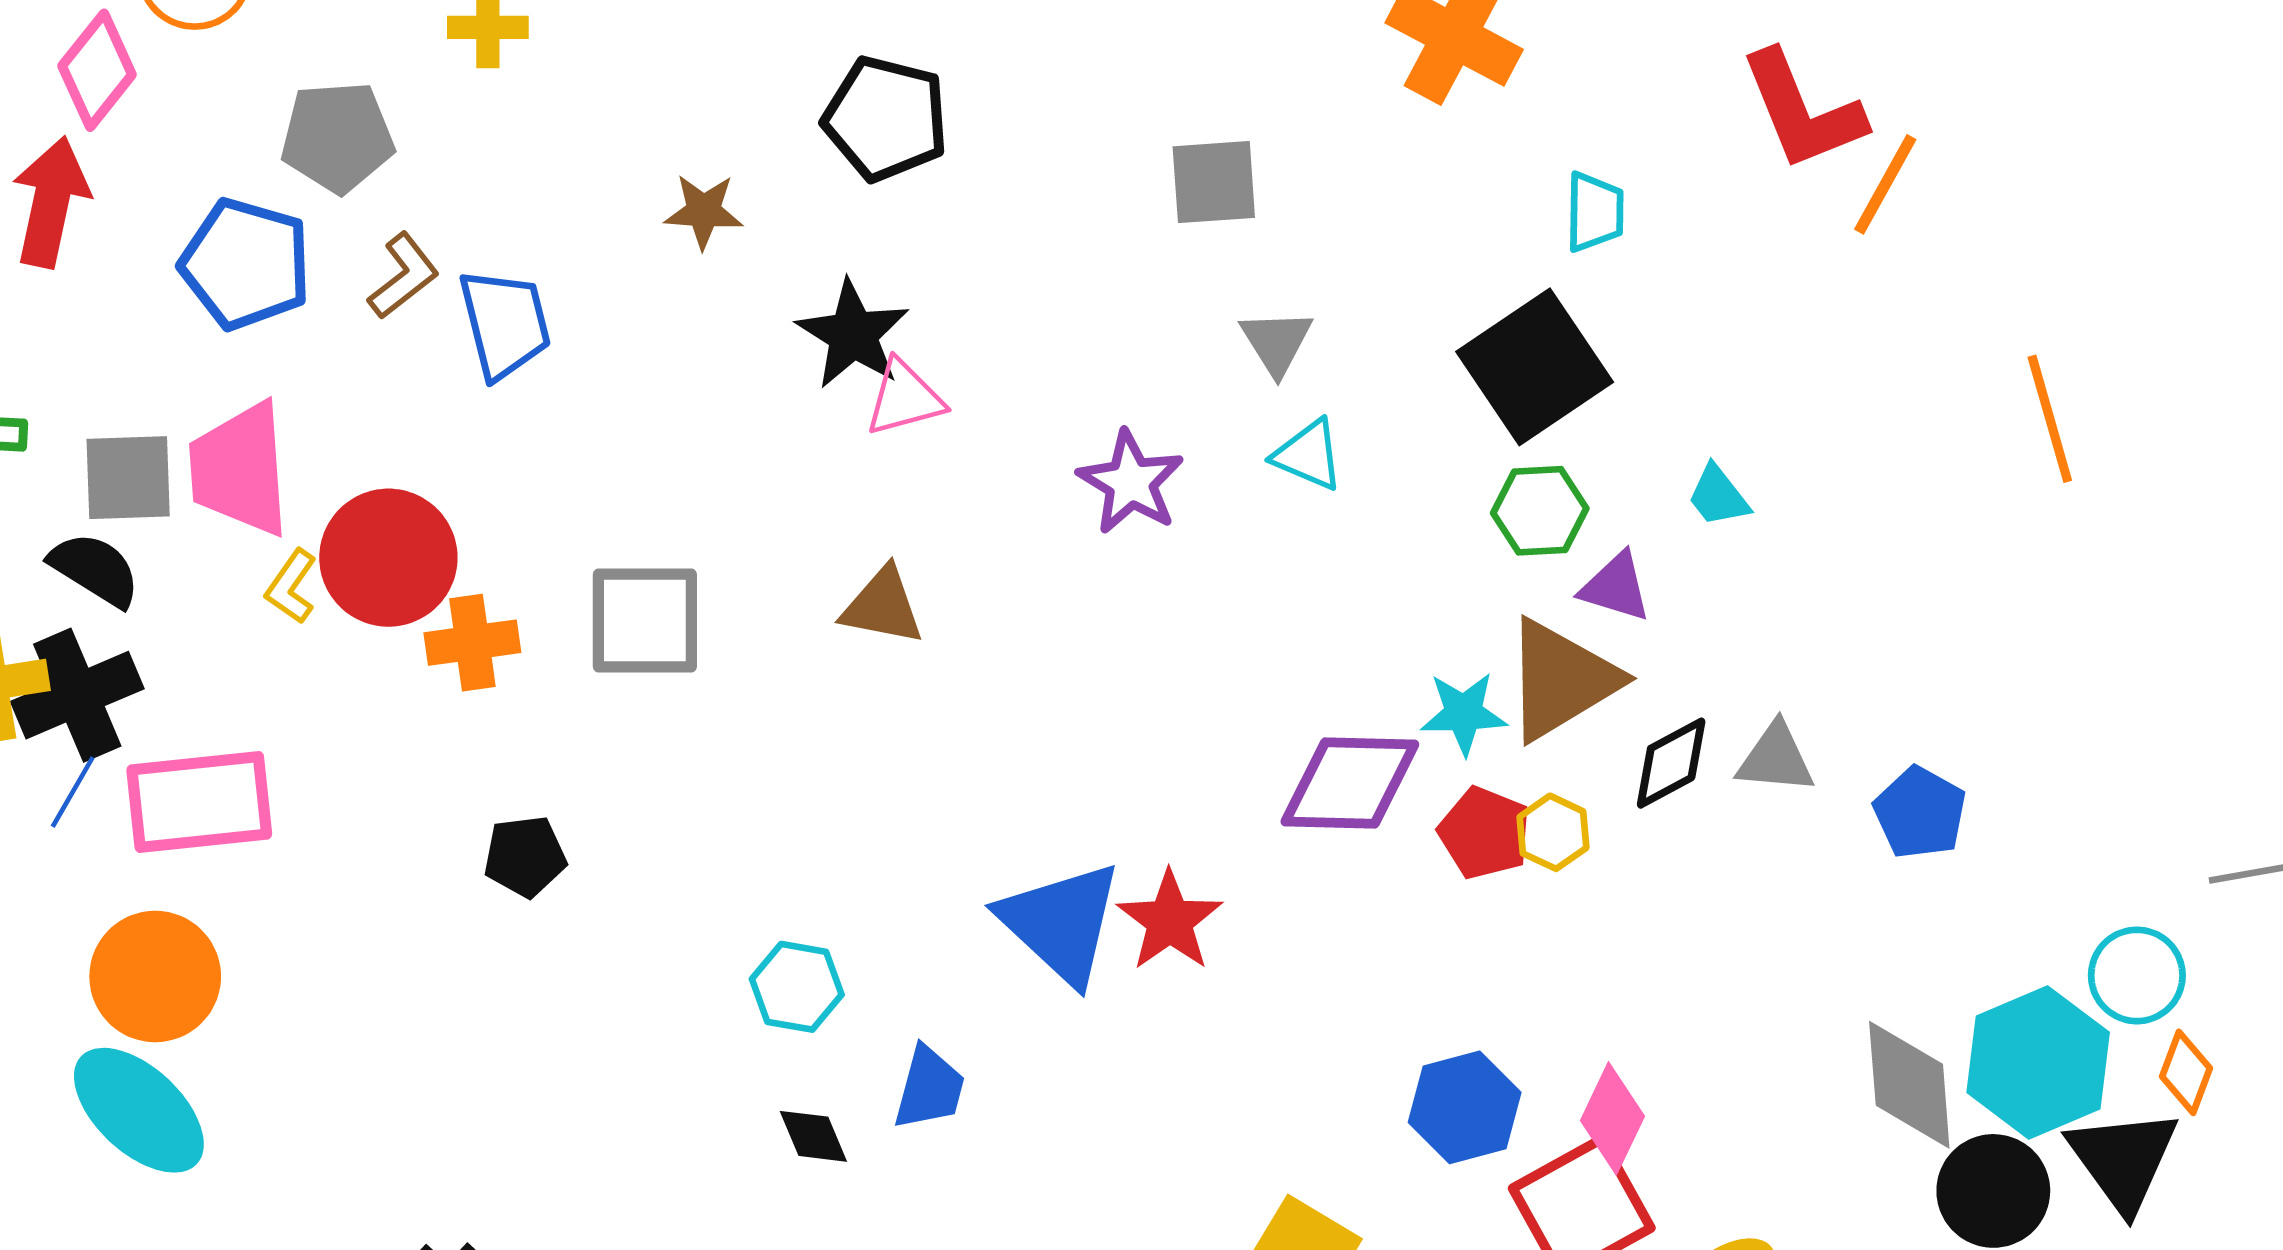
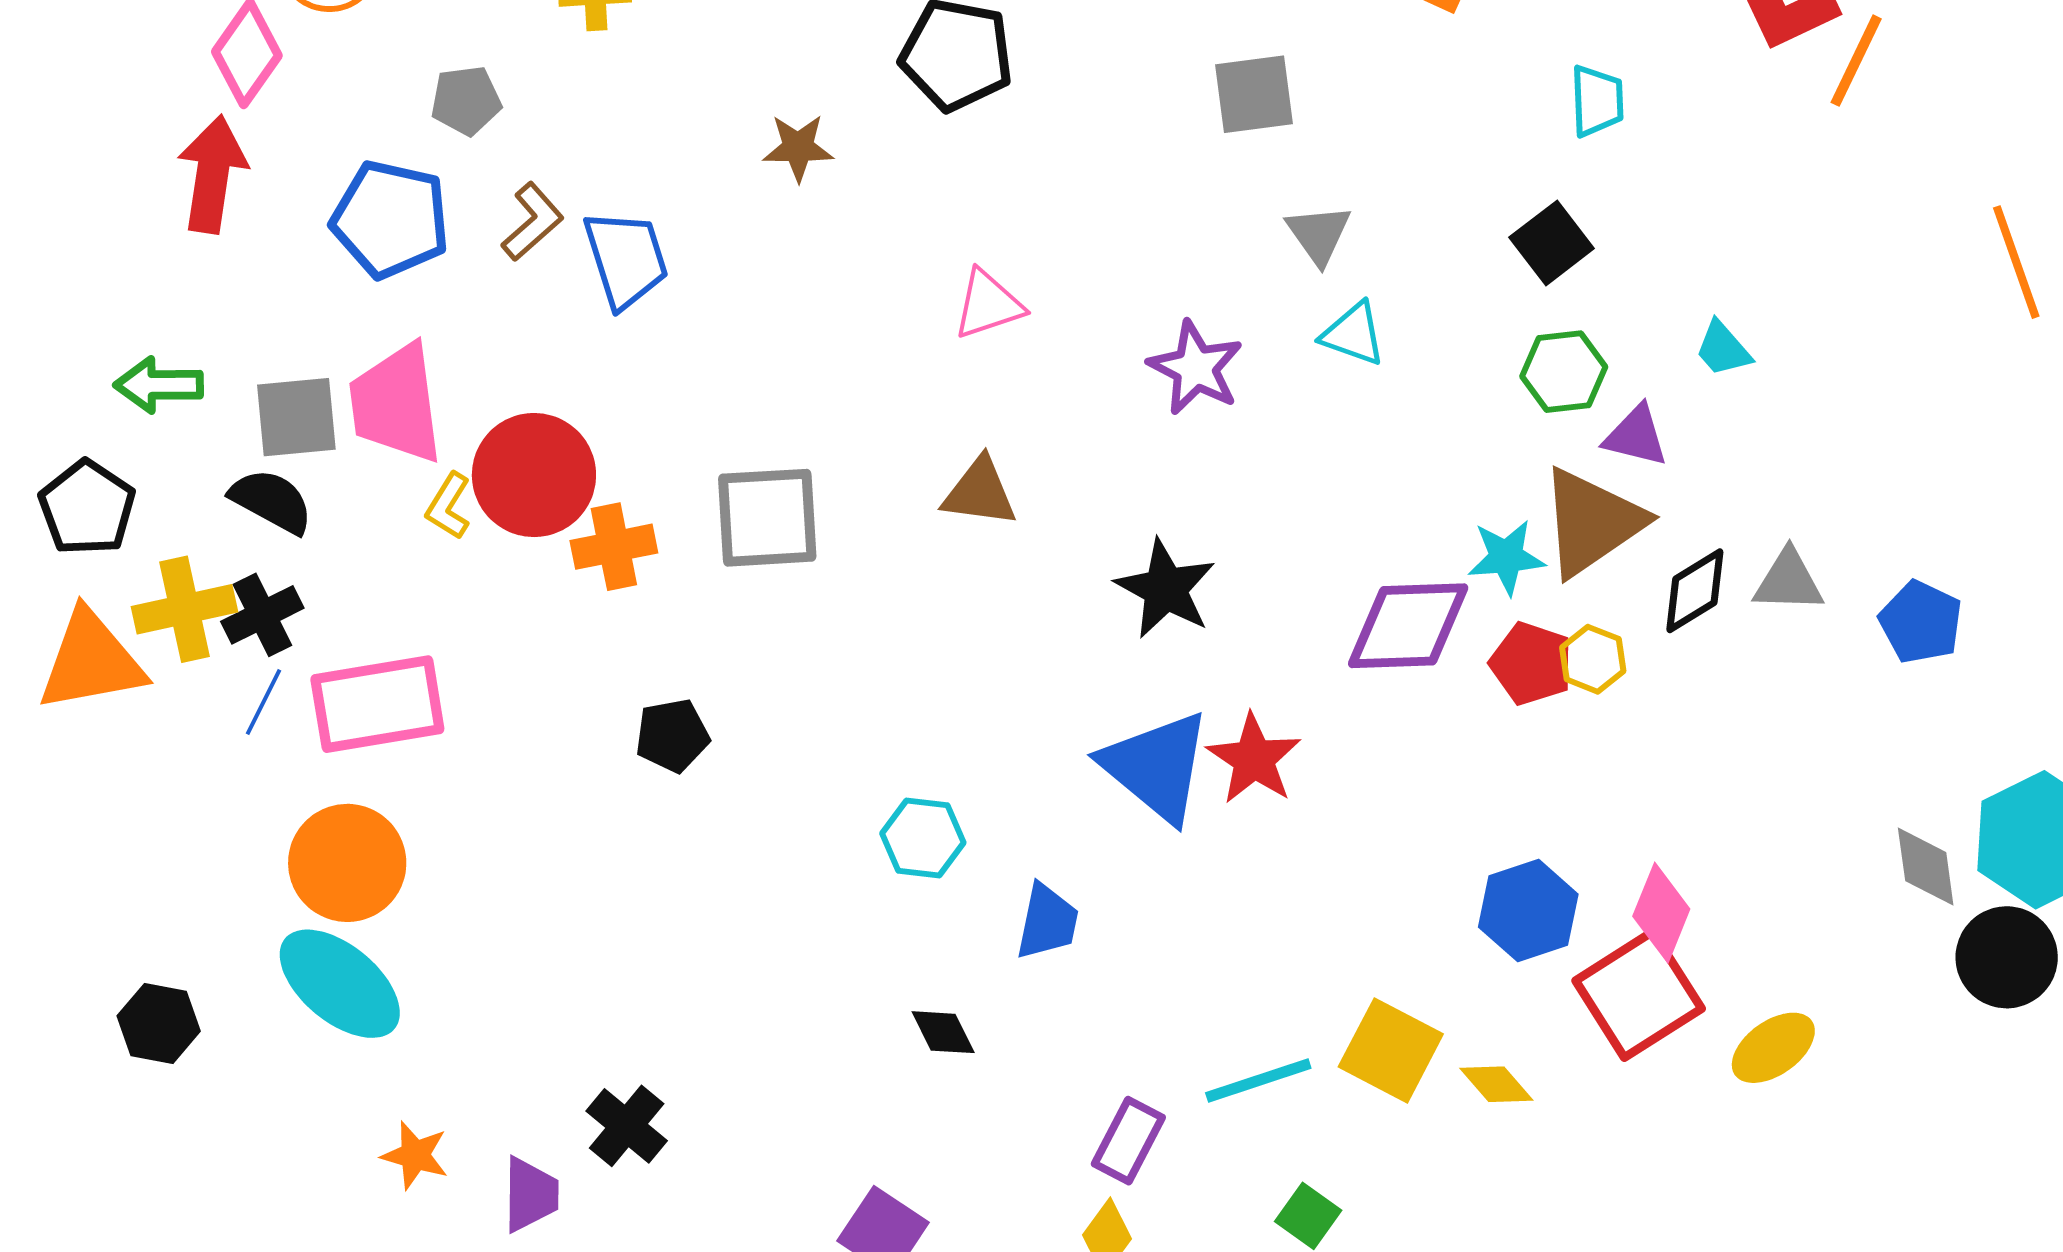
gray pentagon: (337, 137) -> (466, 101), size x0.7
black star: (853, 334) -> (1165, 589), moved
black square: (1535, 367) -> (1552, 243), size x0.6
black cross: (77, 695) -> (262, 615), size x0.7
gray diamond: (1909, 1085) -> (1926, 867), size x0.7
black diamond: (813, 1136) -> (943, 1032), moved

